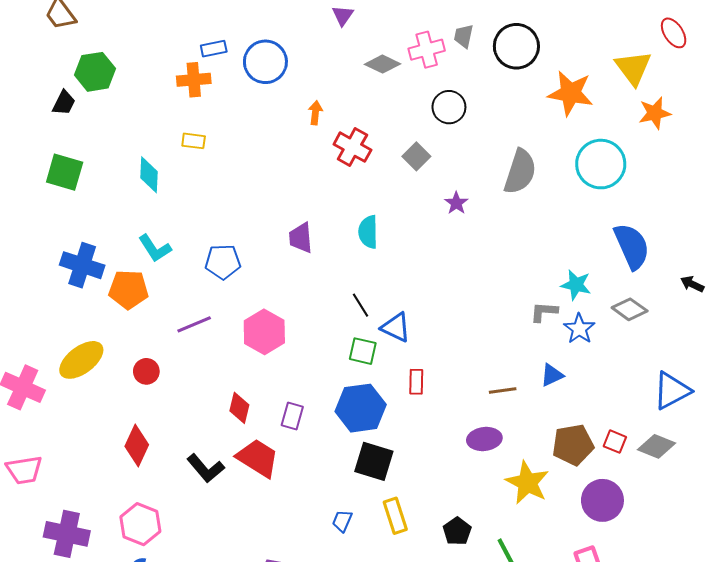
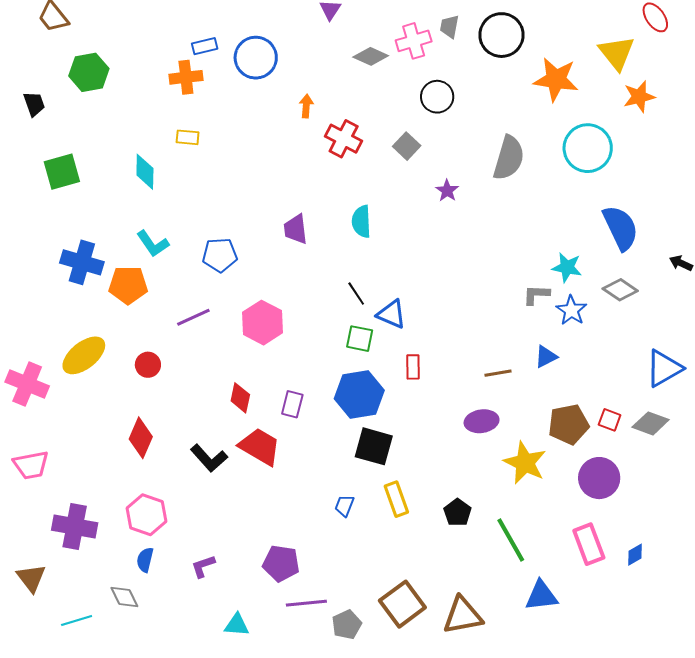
black trapezoid: (64, 103) -> (34, 104), moved, turned -44
green square: (65, 172) -> (62, 172), turned -30

